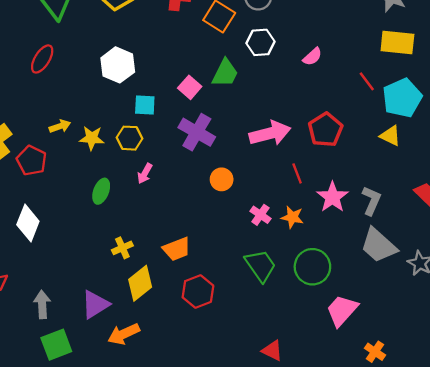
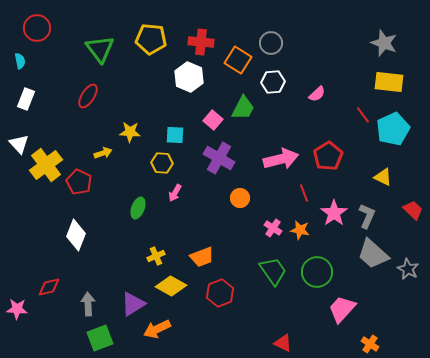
white hexagon: (118, 65) -> (189, 77), moved
yellow triangle: (390, 136) -> (383, 177), moved
yellow star: (92, 138) -> (130, 132), moved
yellow diamond: (140, 283) -> (171, 286), turned 68

